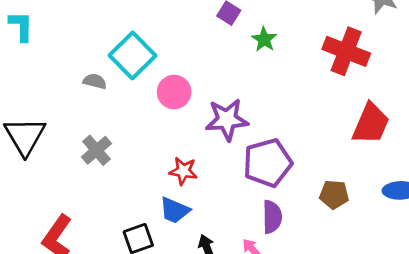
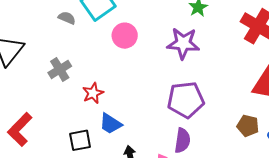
purple star: (227, 120) -> (183, 43), moved
red star: (183, 171) -> (93, 93), moved, turned 30
brown pentagon: (334, 195) -> (248, 126), moved

